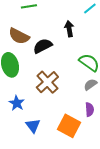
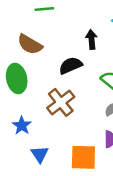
black semicircle: (43, 46) -> (71, 66), moved
orange square: (69, 126) -> (83, 157), turned -30

